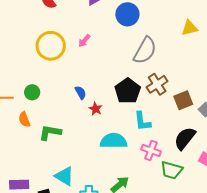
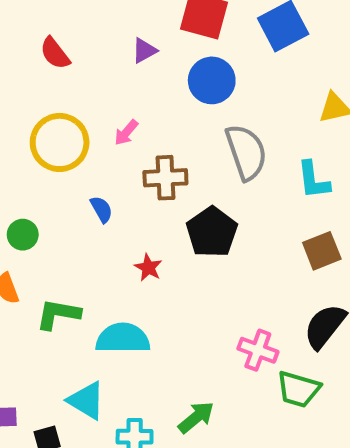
gray semicircle: (145, 50) -> (246, 152), turned -48
brown cross: (157, 84) -> (165, 178), moved, turned 30
blue semicircle: (81, 93) -> (101, 209), moved
cyan L-shape: (142, 121) -> (313, 180), moved
cyan semicircle: (114, 141) -> (123, 338), moved

